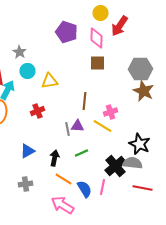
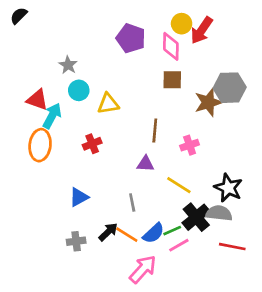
yellow circle: (100, 13) -> (182, 24), moved
brown star: (144, 91) -> (208, 102), moved, turned 30
yellow line: (102, 126) -> (179, 185), moved
gray line: (68, 129) -> (132, 203), moved
green line: (82, 153) -> (172, 231), moved
black arrow: (54, 158) -> (108, 232), moved, turned 35
pink line: (102, 187) -> (179, 245), turned 49
blue semicircle: (84, 189) -> (154, 233), moved, turned 78
pink arrow: (62, 205) -> (143, 269), moved, turned 100

